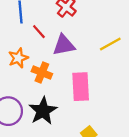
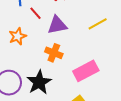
orange cross: (42, 73) -> (54, 53), moved
pink rectangle: (81, 87) -> (86, 71), moved, turned 65

